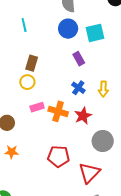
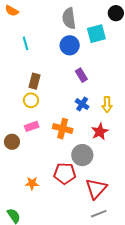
cyan square: (95, 33) -> (96, 34), moved
pink rectangle: (37, 107) -> (32, 126), moved
red star: (83, 116) -> (100, 132), moved
gray circle: (103, 141) -> (82, 155), moved
orange star: (12, 152) -> (32, 183), moved

